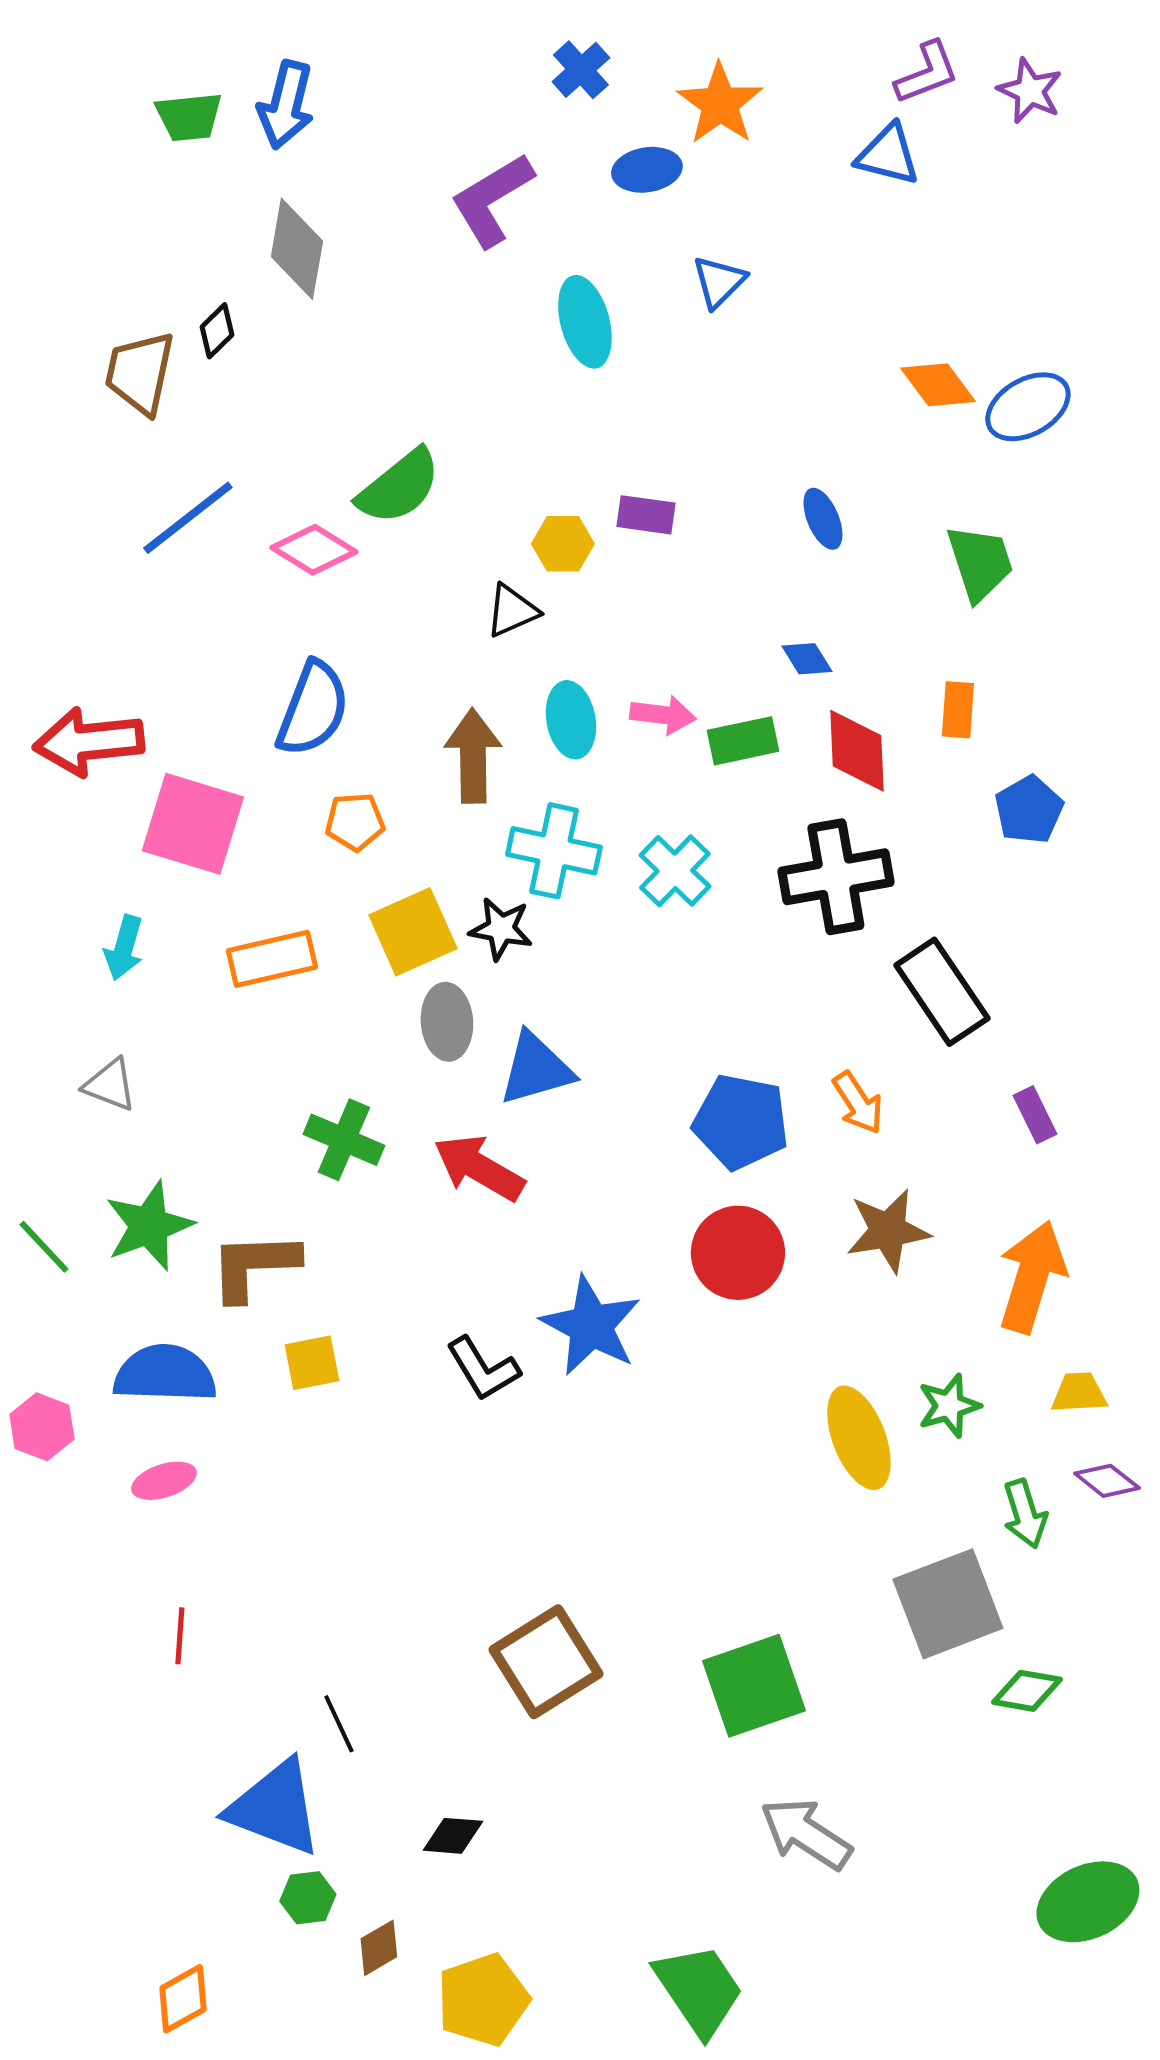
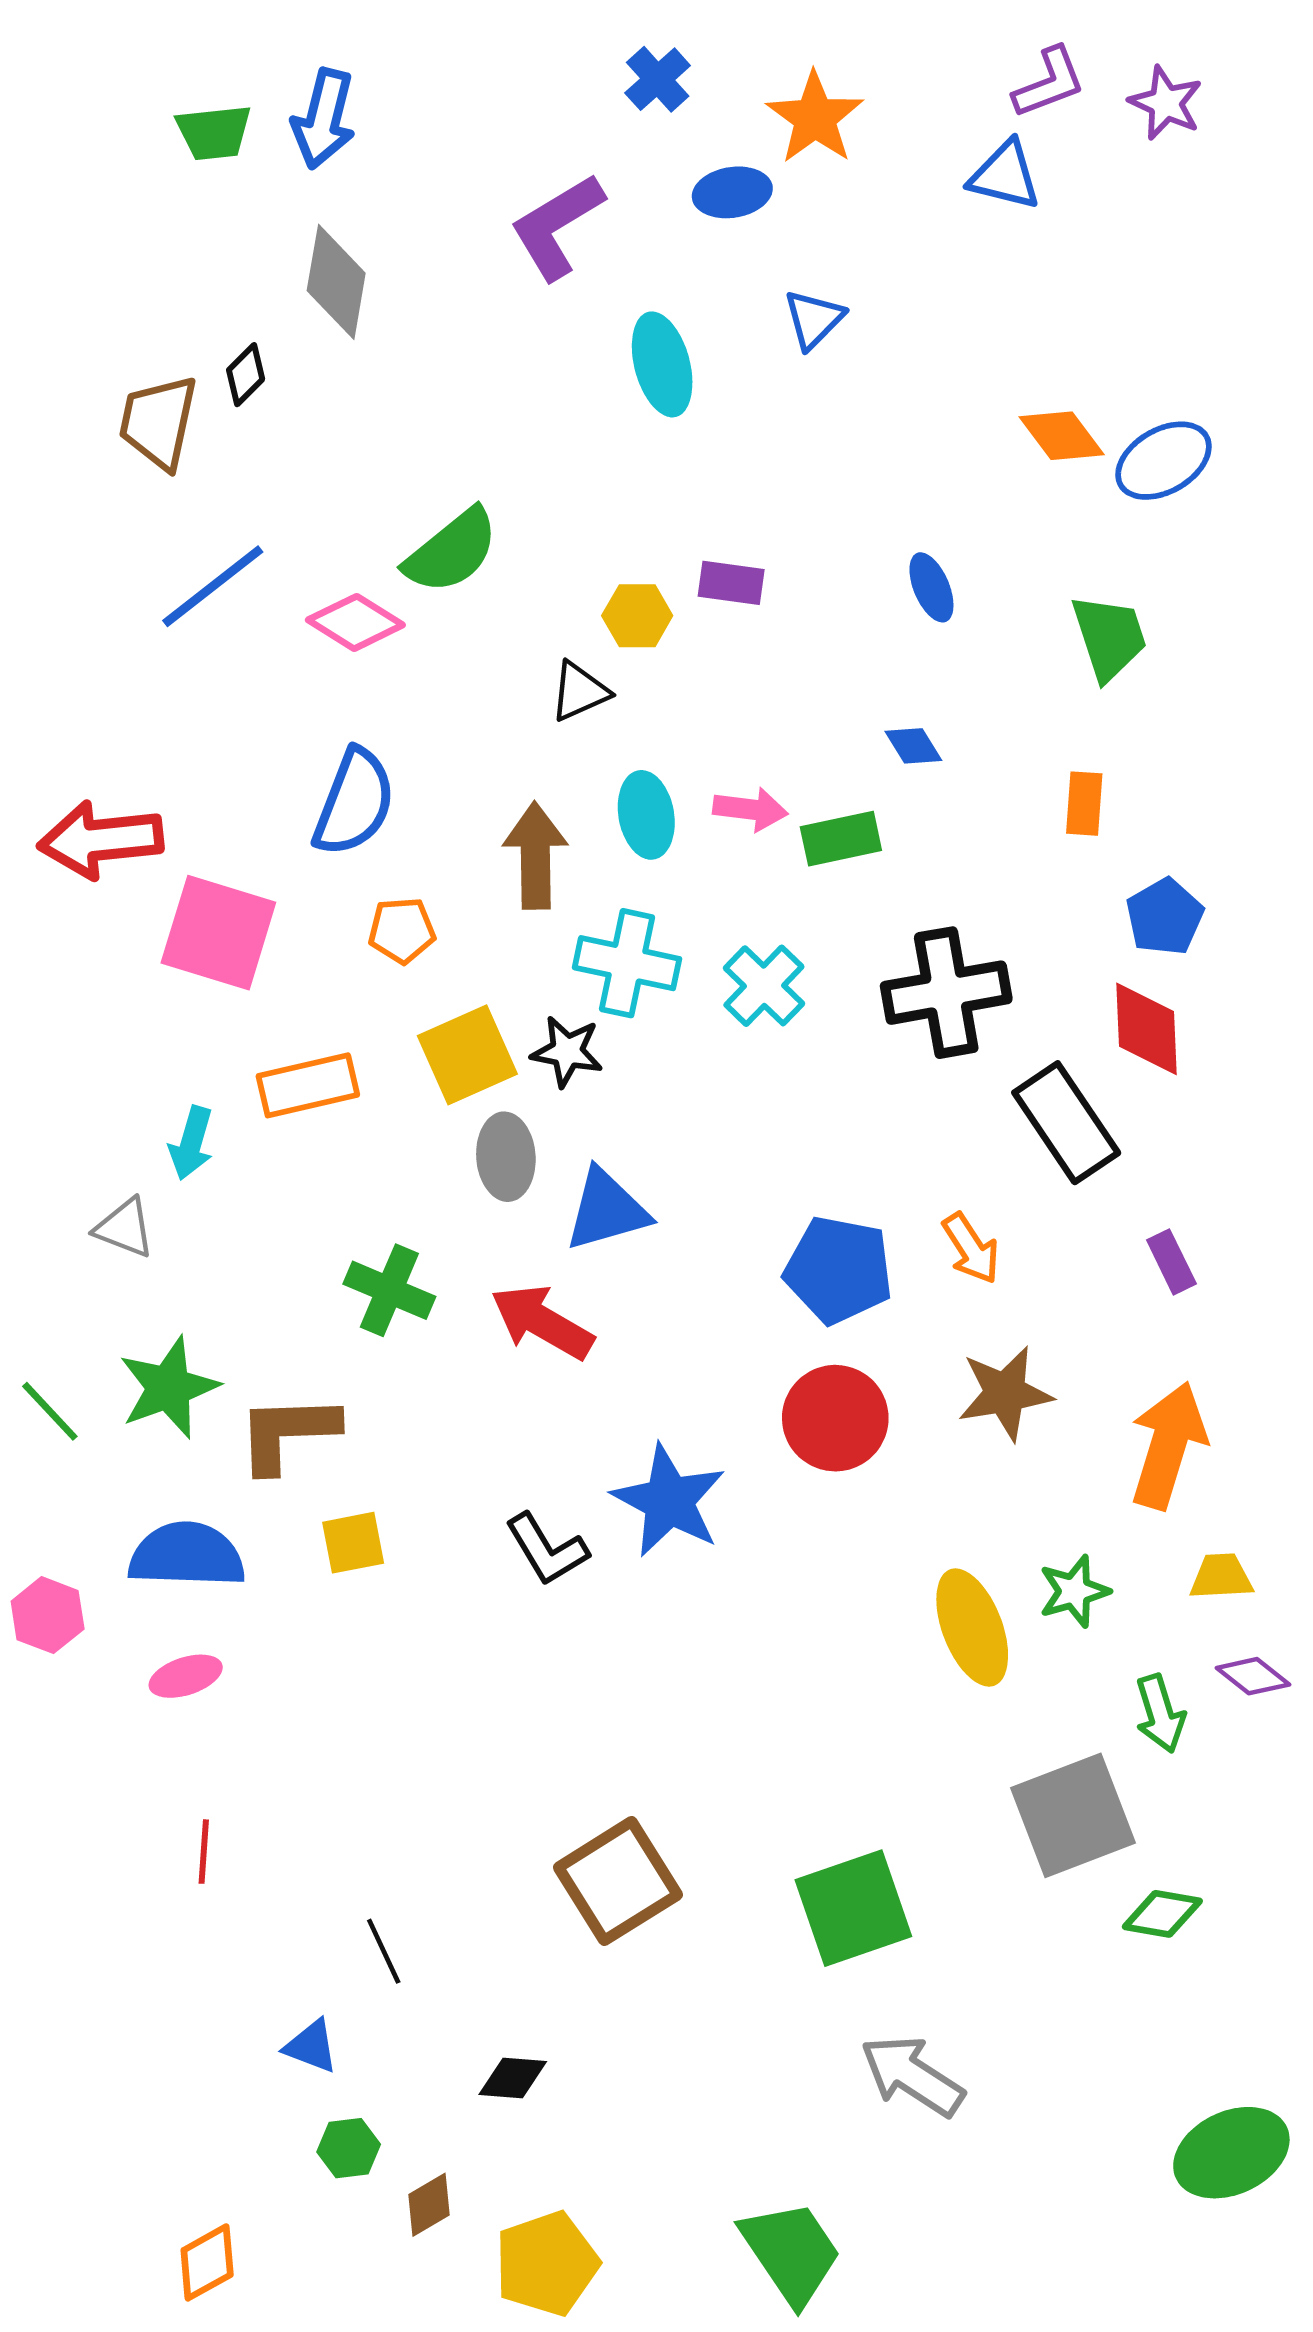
red diamond: (857, 751) -> (1147, 1029), moved
cyan arrow: (124, 948) -> (191, 1143), moved
blue triangle: (275, 1808) -> (311, 2046), size x0.5

